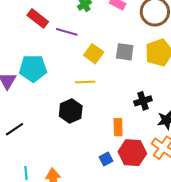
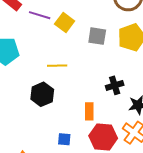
yellow square: (94, 54) -> (65, 23), moved
blue square: (106, 159) -> (64, 139), moved, turned 32

